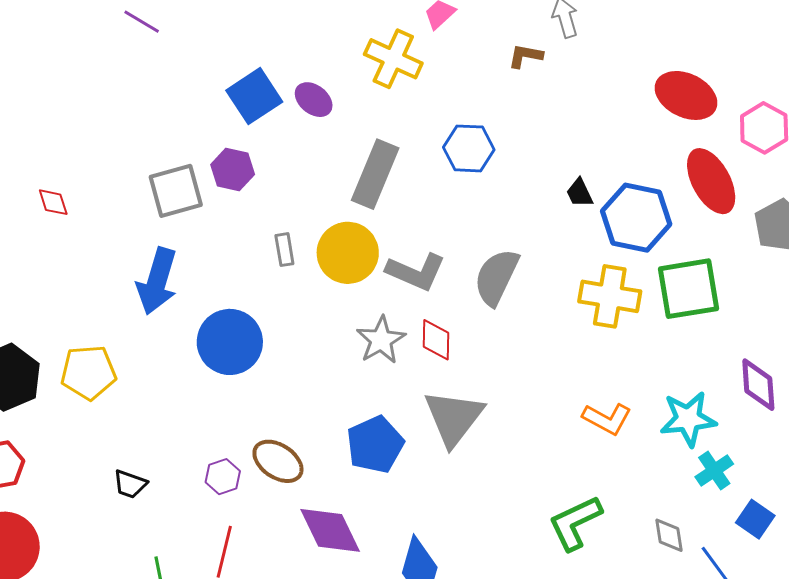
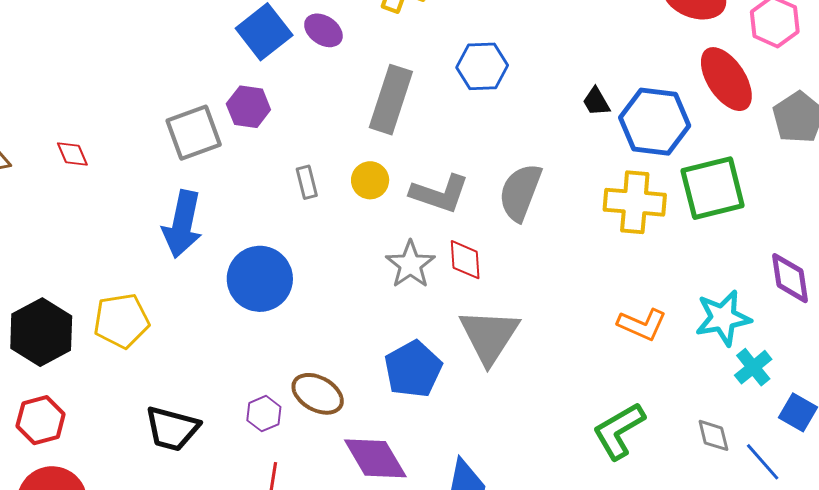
yellow circle: (348, 253) -> (370, 180), size x0.6
black trapezoid: (130, 484) -> (172, 429), size x1.6

